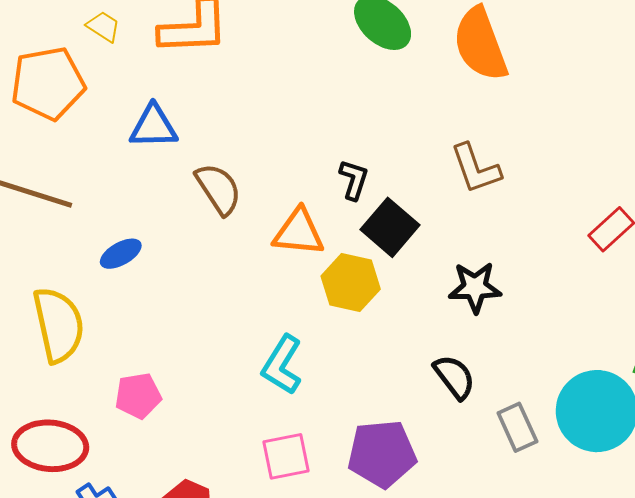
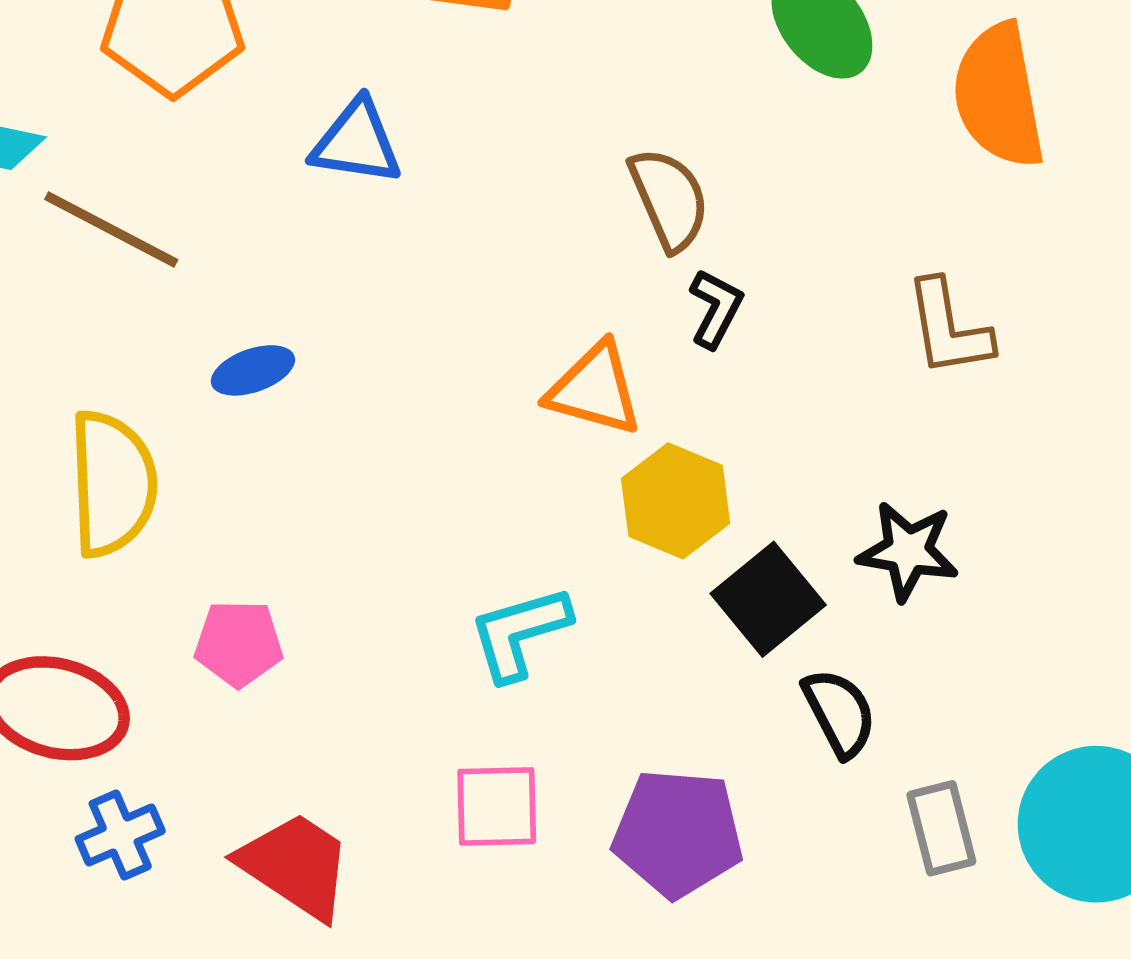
brown semicircle: (218, 189) -> (669, 199), moved
black square: (390, 227) -> (768, 599), moved
cyan L-shape: (282, 365) -> (519, 633), turned 32

